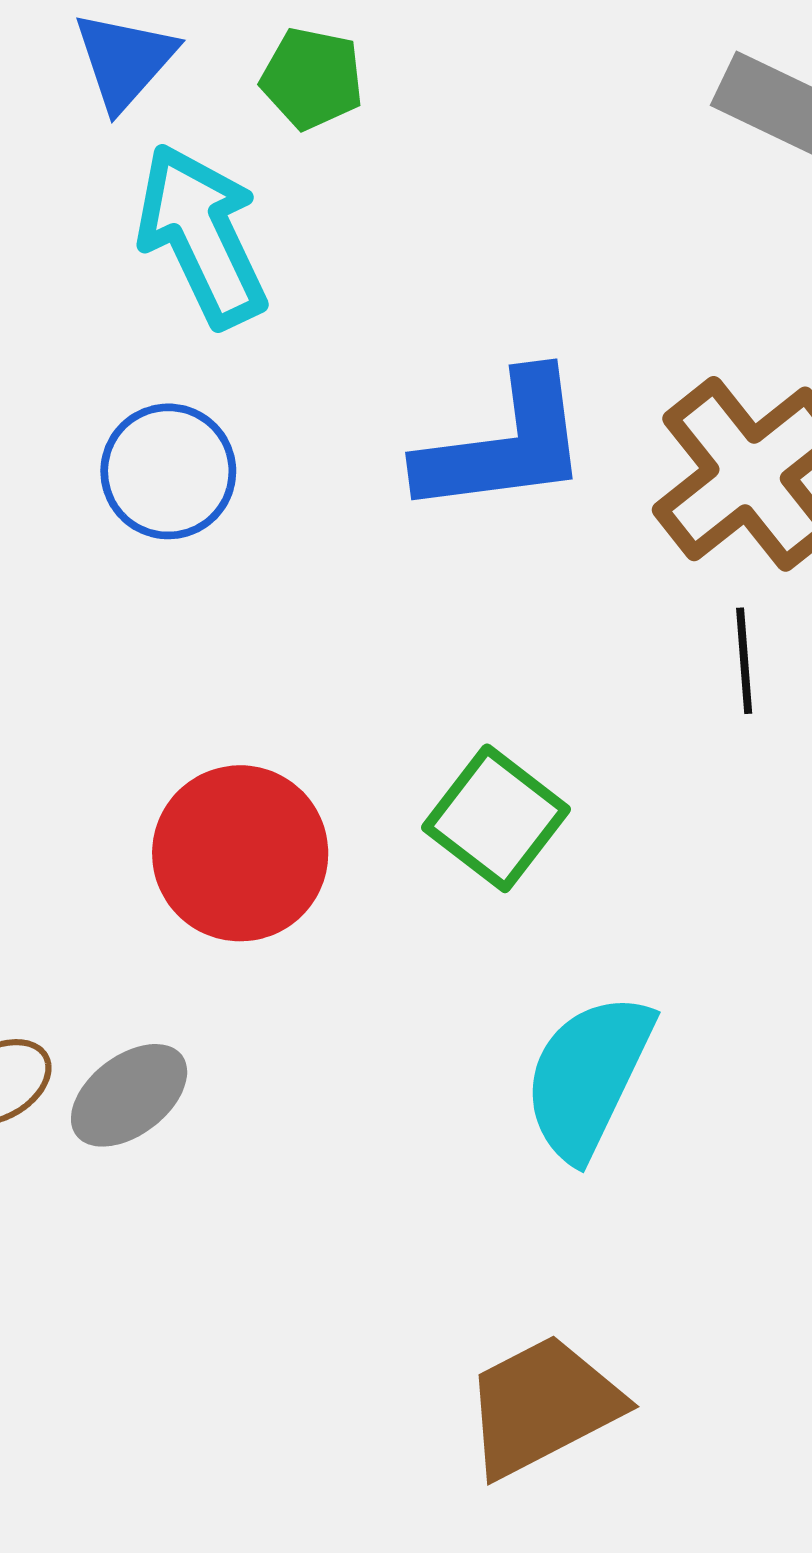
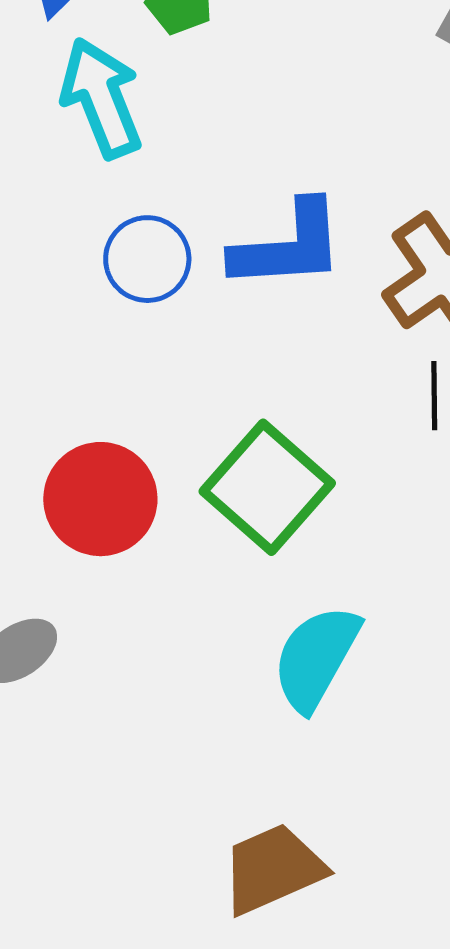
blue circle: (168, 471) -> (147, 259), moved
green square: (496, 818) -> (267, 487), size x1.4

